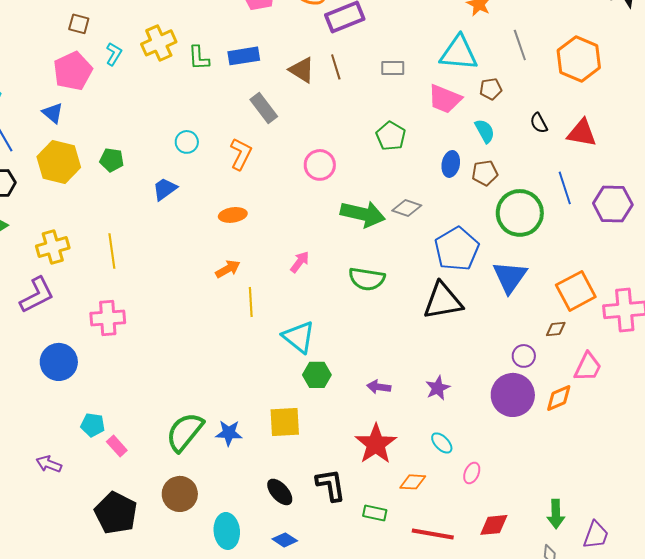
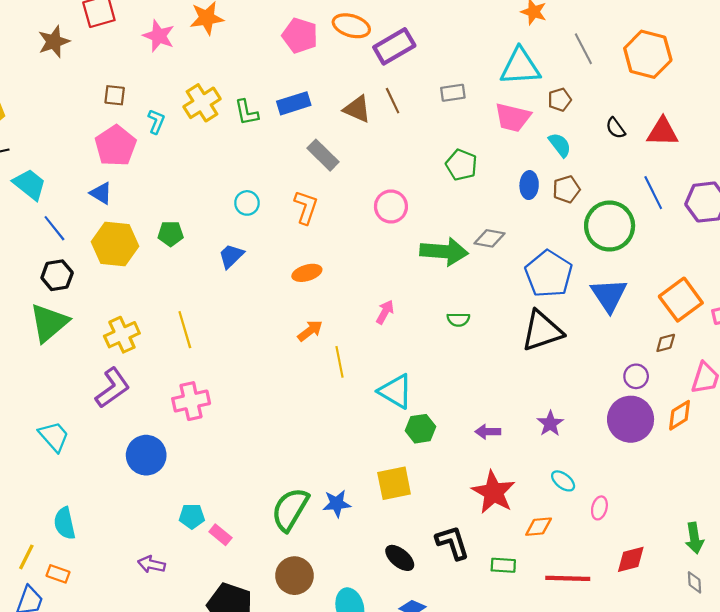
green semicircle: (367, 279) -> (458, 320), size x0.6

